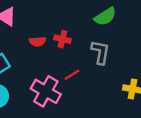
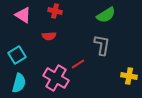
red cross: (62, 39) -> (55, 11), moved

